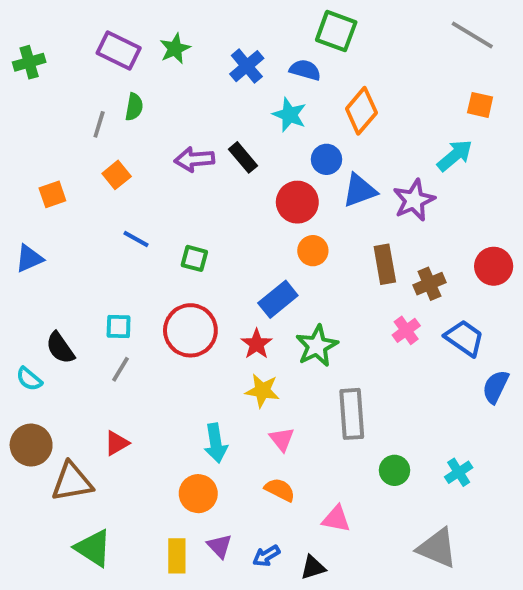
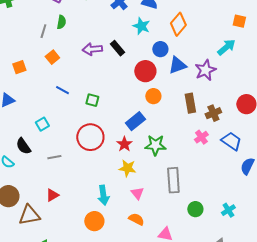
cyan square: (119, 326) -> (42, 124), moved, turned -32
green star: (317, 346) -> (155, 145), turned 30
gray line: (120, 369) -> (54, 157), turned 48

